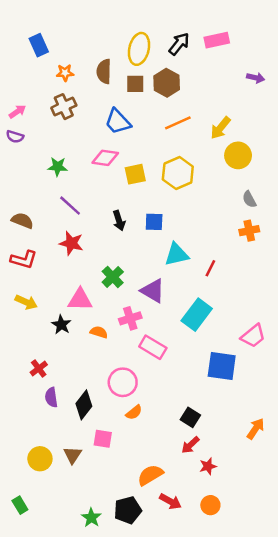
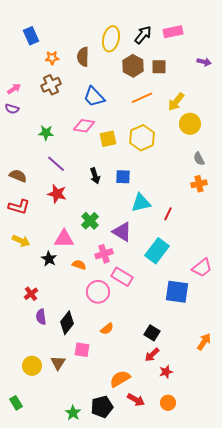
brown square: (135, 84) -> (159, 67), moved
pink circle: (123, 382) -> (98, 292), moved

